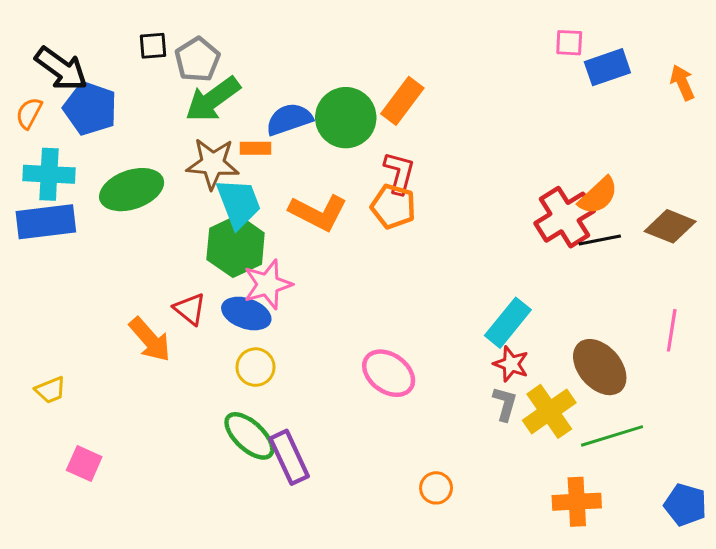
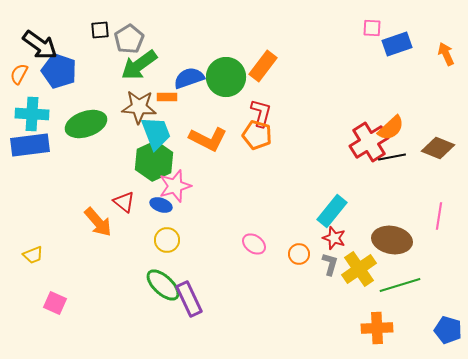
blue ellipse: (246, 314) -> (161, 205), size x0.7
brown ellipse: (600, 367) -> (392, 240), turned -39
pink ellipse: (389, 373) -> (254, 244), size x0.7
orange circle: (436, 488) -> (299, 254), moved

